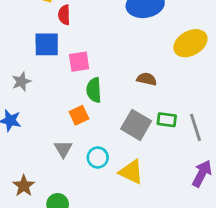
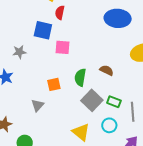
green semicircle: (94, 90) -> (80, 77), moved
cyan circle: (98, 158) -> (109, 125), moved

